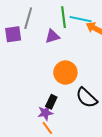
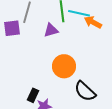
black rectangle: (51, 102) -> (33, 95), moved

